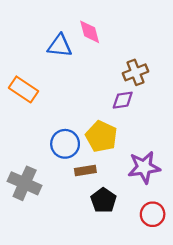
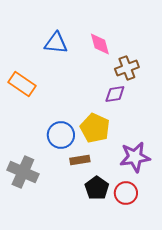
pink diamond: (90, 32) -> (100, 44), moved
red circle: (153, 214) -> (126, 193), moved

